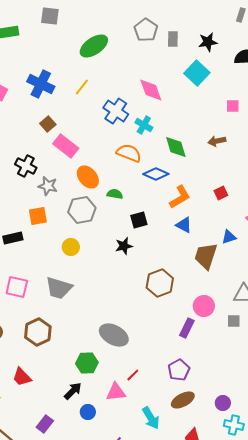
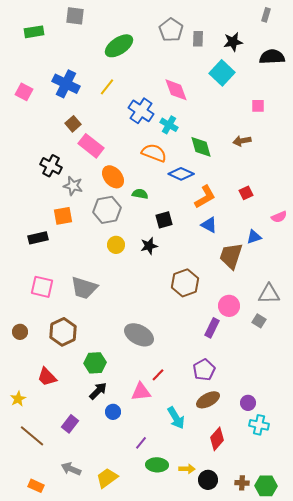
yellow circle: (71, 247) -> (116, 245), moved
gray square: (234, 321) -> (259, 321), turned 32
green hexagon: (87, 363) -> (95, 363), moved

